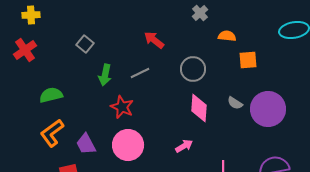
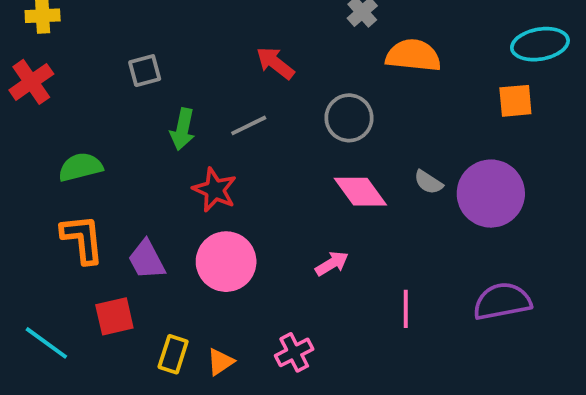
orange semicircle: (227, 36) -> (413, 55), size x1.6
gray square: (85, 44) -> (145, 71), turned 36
orange square: (248, 60) -> (515, 101), moved
pink diamond: (199, 108) -> (360, 192), turned -40
orange L-shape: (52, 133) -> (82, 239), turned 120

